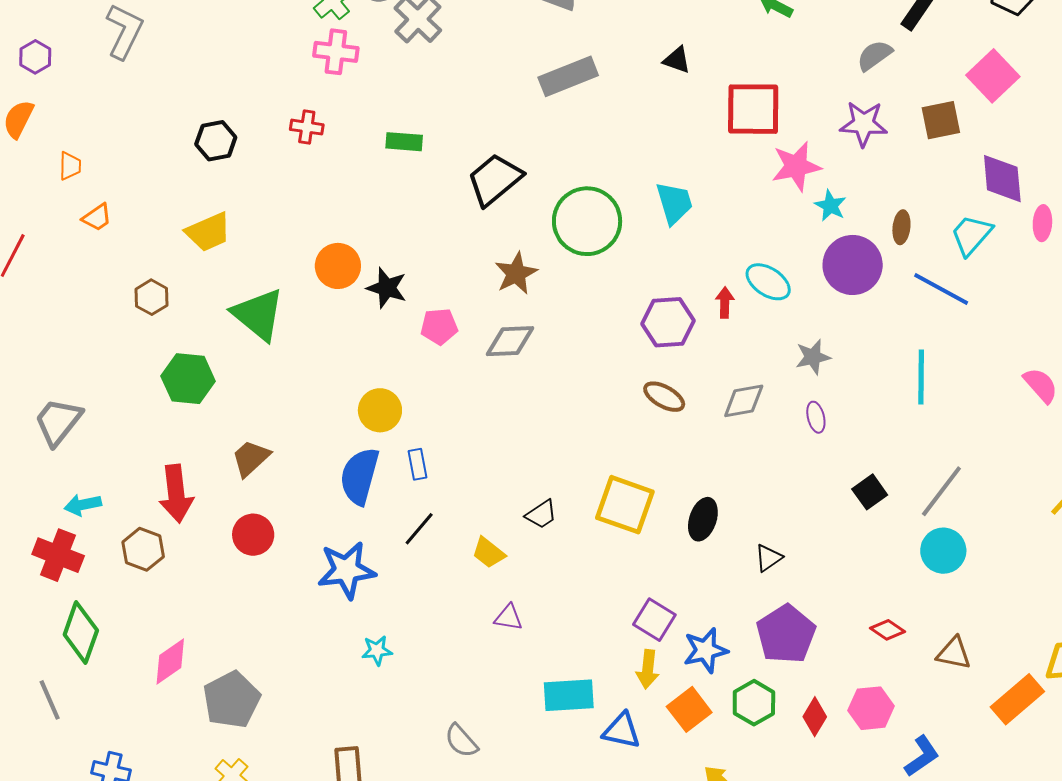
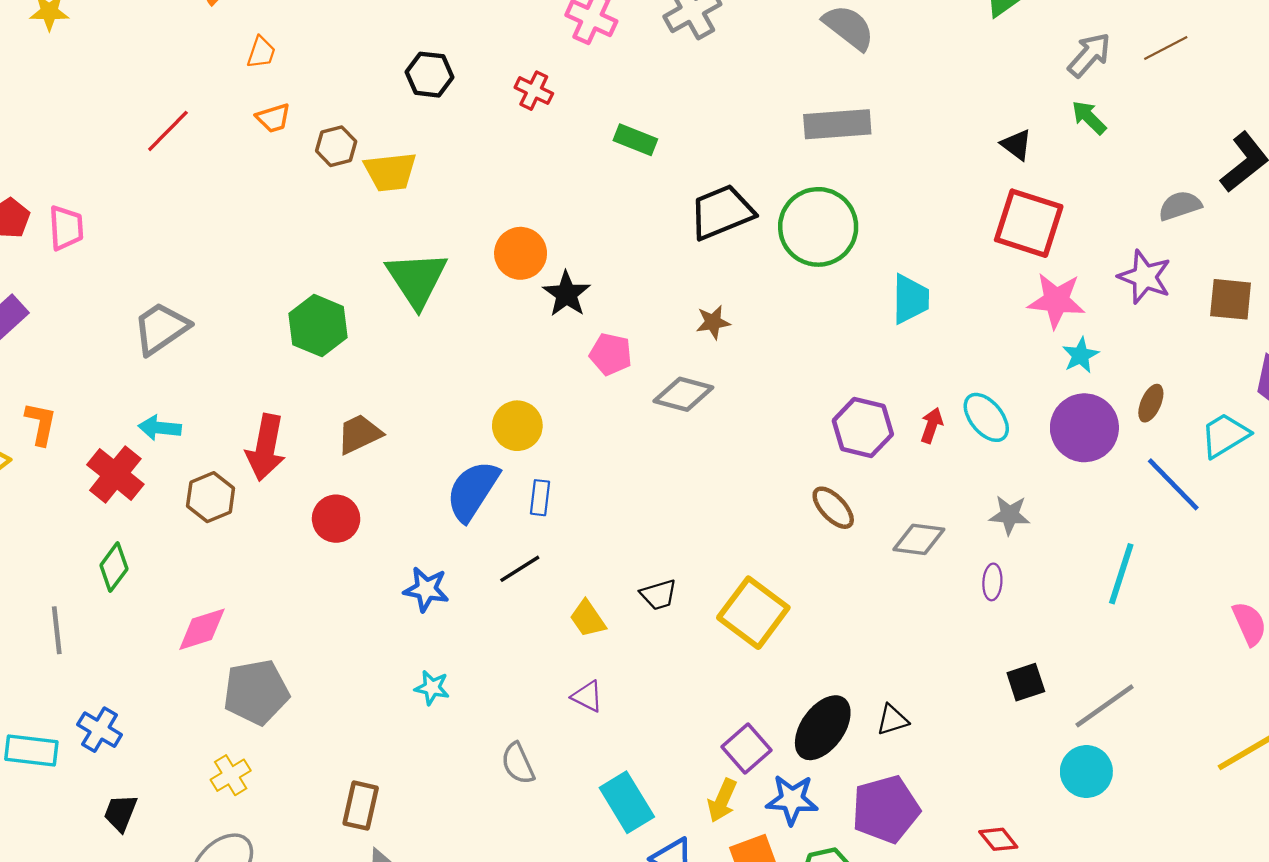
black triangle: (677, 60) -> (1016, 145), moved
green circle: (587, 221) -> (818, 227), moved
brown star: (516, 273) -> (713, 322), size x0.7
brown hexagon: (151, 297) -> (336, 146), moved
black ellipse: (703, 519) -> (823, 728), moved, size x1.4
blue star: (347, 570) -> (426, 589), size x0.7
green diamond: (81, 633) -> (114, 567), size x0.7
cyan rectangle: (569, 695) -> (627, 802), turned 45
gray semicircle: (461, 741) -> (518, 763), moved

